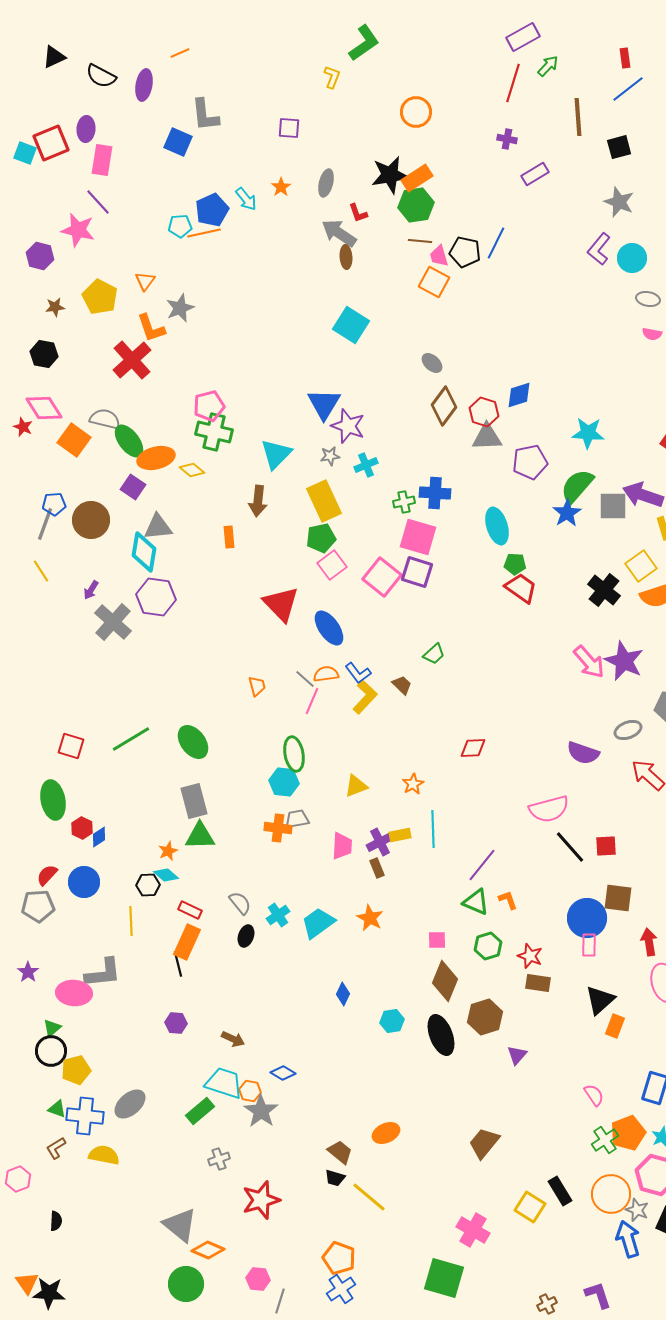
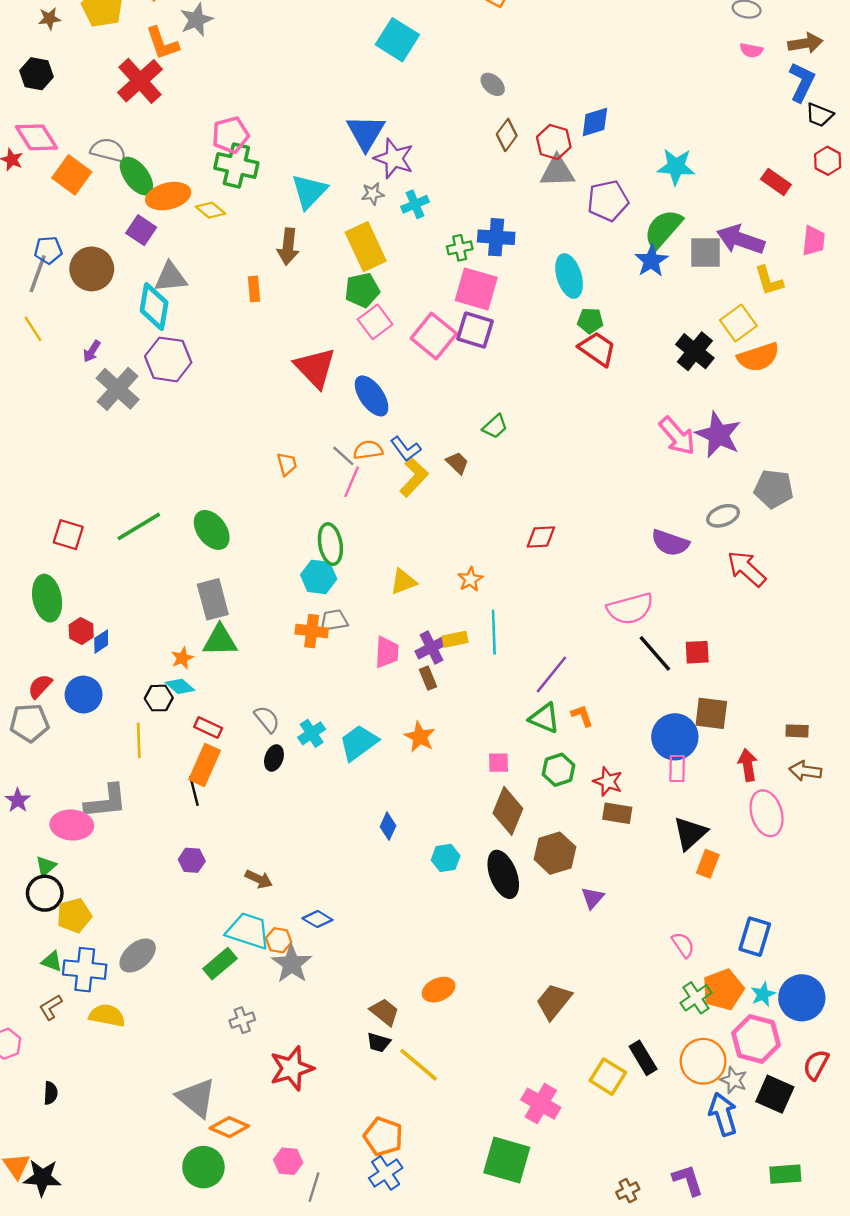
brown diamond: (444, 406) -> (507, 135), size x0.7

